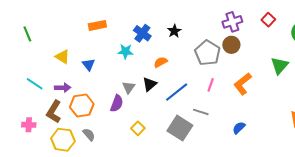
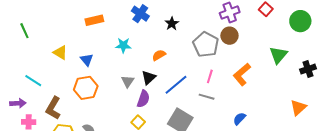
blue cross: (142, 33) -> (140, 14), moved
purple arrow: (63, 88) -> (18, 103), moved
purple semicircle: (117, 103) -> (143, 99), moved
orange hexagon: (82, 106) -> (86, 88), moved
gray line: (201, 112) -> (207, 97), moved

